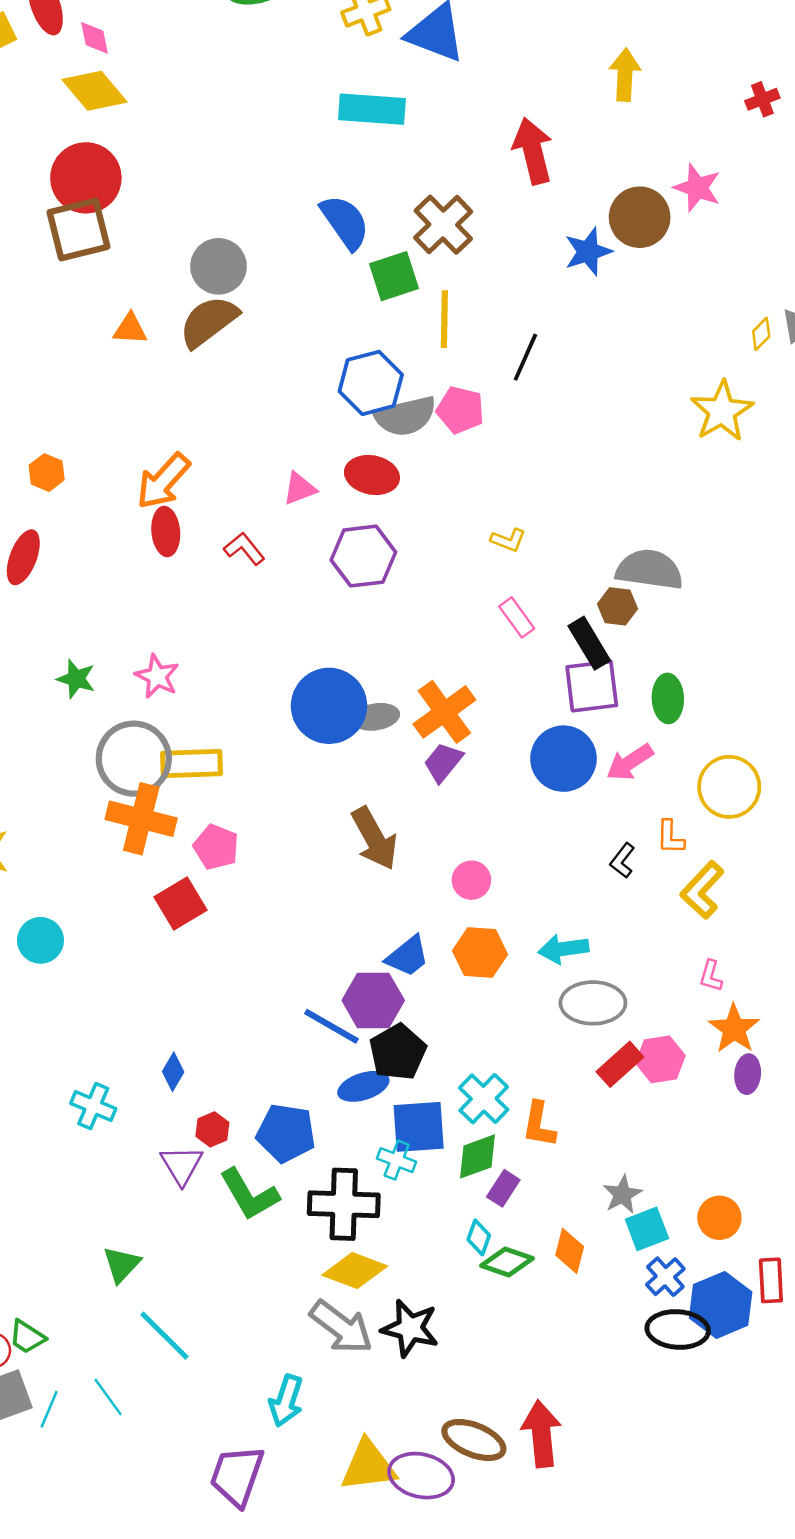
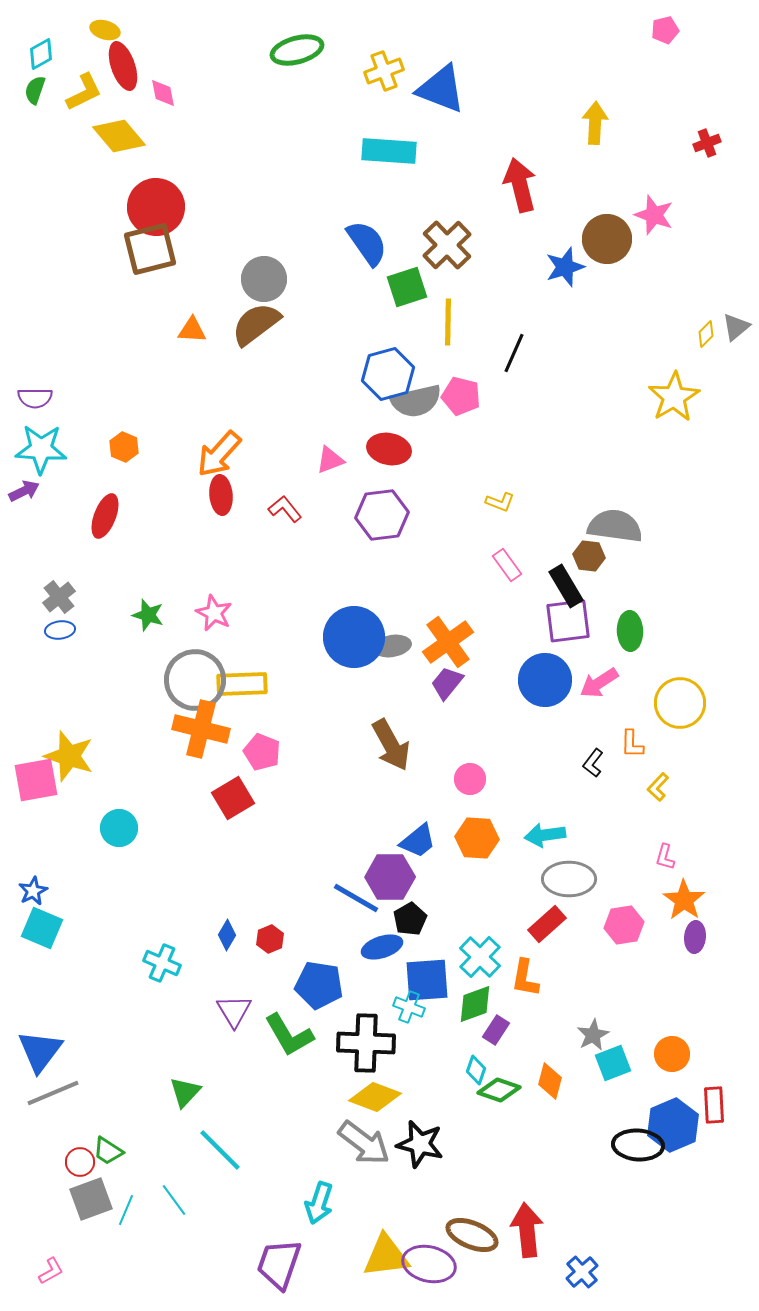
yellow diamond: (95, 91) -> (119, 136), moved
yellow L-shape: (702, 890) -> (658, 787), size x0.6
black pentagon: (398, 1052) -> (410, 919), size x0.7
red rectangle: (620, 1064) -> (547, 924), moved
red hexagon: (212, 1129) -> (270, 939), moved
blue cross: (665, 1277) -> (582, 1272), moved

